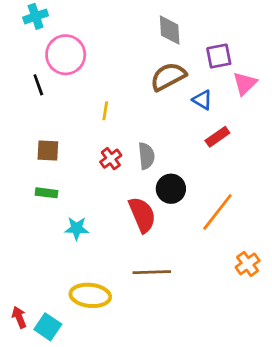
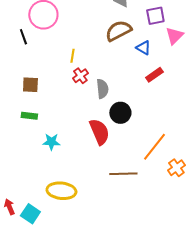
red cross: (111, 159) -> (80, 76), moved
orange line: (217, 212) -> (154, 147), moved
brown line: (152, 272) -> (123, 174), moved

